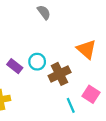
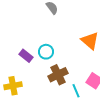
brown cross: (60, 74) -> (58, 75), moved

